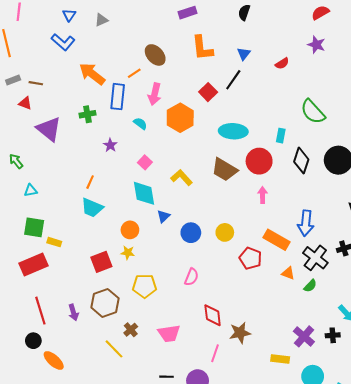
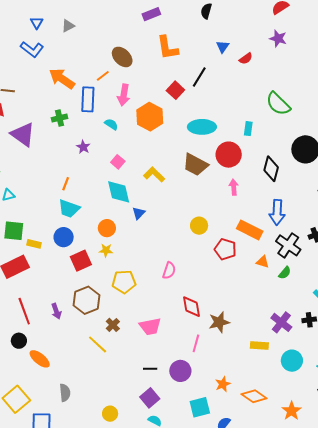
blue triangle: (244, 54) -> (223, 47), moved
black diamond: (301, 161) -> (271, 169), moved
blue circle: (191, 233) -> (64, 237), moved

